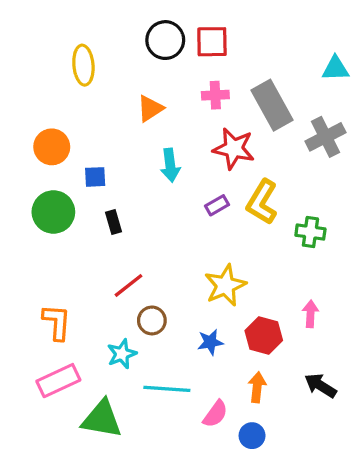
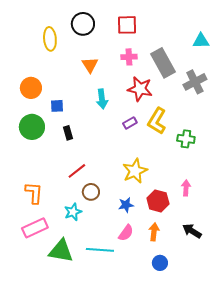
black circle: (165, 40) -> (83, 24), moved
orange triangle: (150, 108) -> (90, 65), turned -30
cyan line: (167, 389) -> (100, 250), moved
pink semicircle: (215, 414) -> (126, 233), moved
blue circle: (252, 436) -> (160, 263), moved

